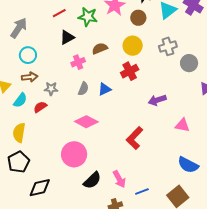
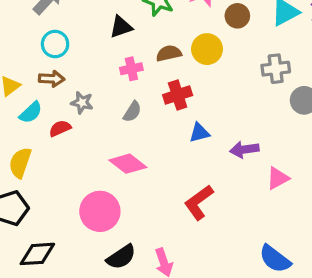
yellow circle: (133, 46) -> (207, 49), moved
red cross: (130, 71) -> (178, 95), moved
blue triangle: (105, 89) -> (199, 133), moved
pink triangle: (182, 125) -> (278, 178), moved, turned -49

